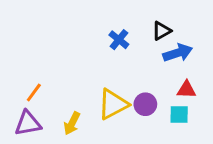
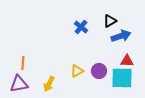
orange line: (34, 92) -> (23, 63), turned -32
yellow triangle: (113, 104) -> (77, 71), size x0.6
cyan square: (179, 115) -> (122, 78), size x1.6

